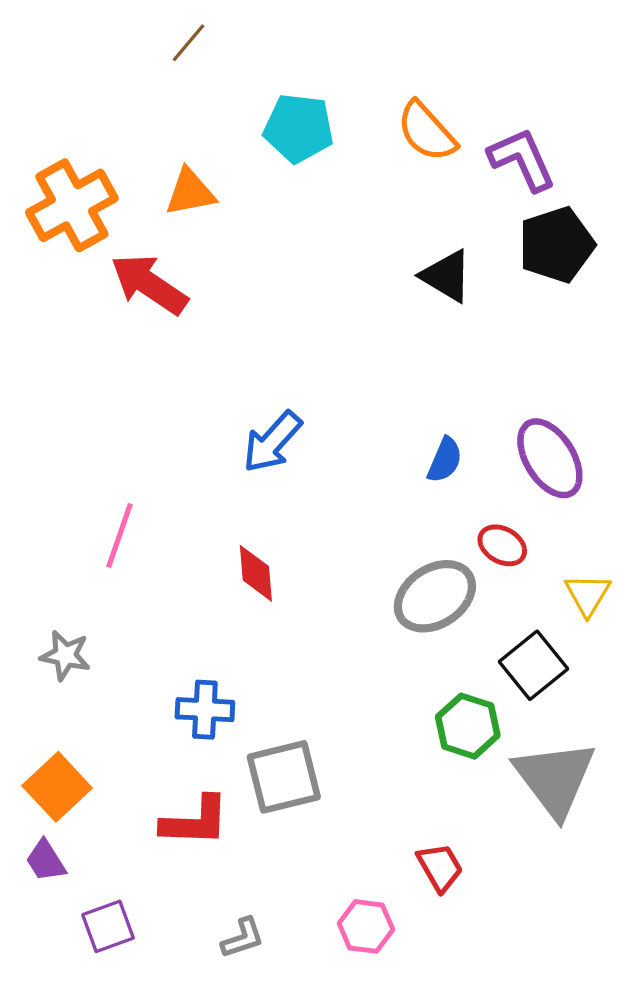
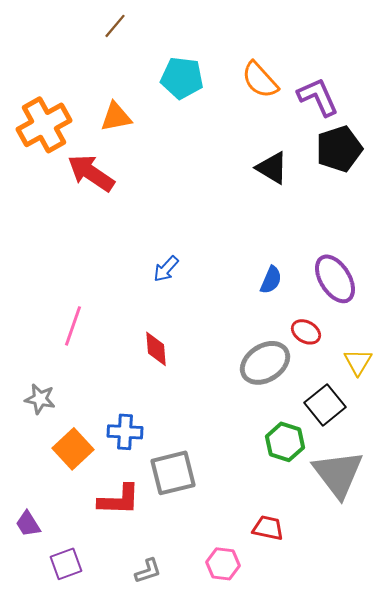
blue arrow: (272, 442) -> (166, 269), size x0.7
orange square: (57, 787) -> (73, 449), moved
red trapezoid: (440, 867) -> (268, 528), turned -48

